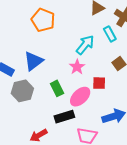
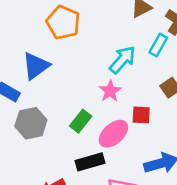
cyan rectangle: (110, 34) -> (158, 45), turned 56
blue triangle: (33, 61) -> (36, 66), moved
green rectangle: (57, 88) -> (81, 121), turned 63

